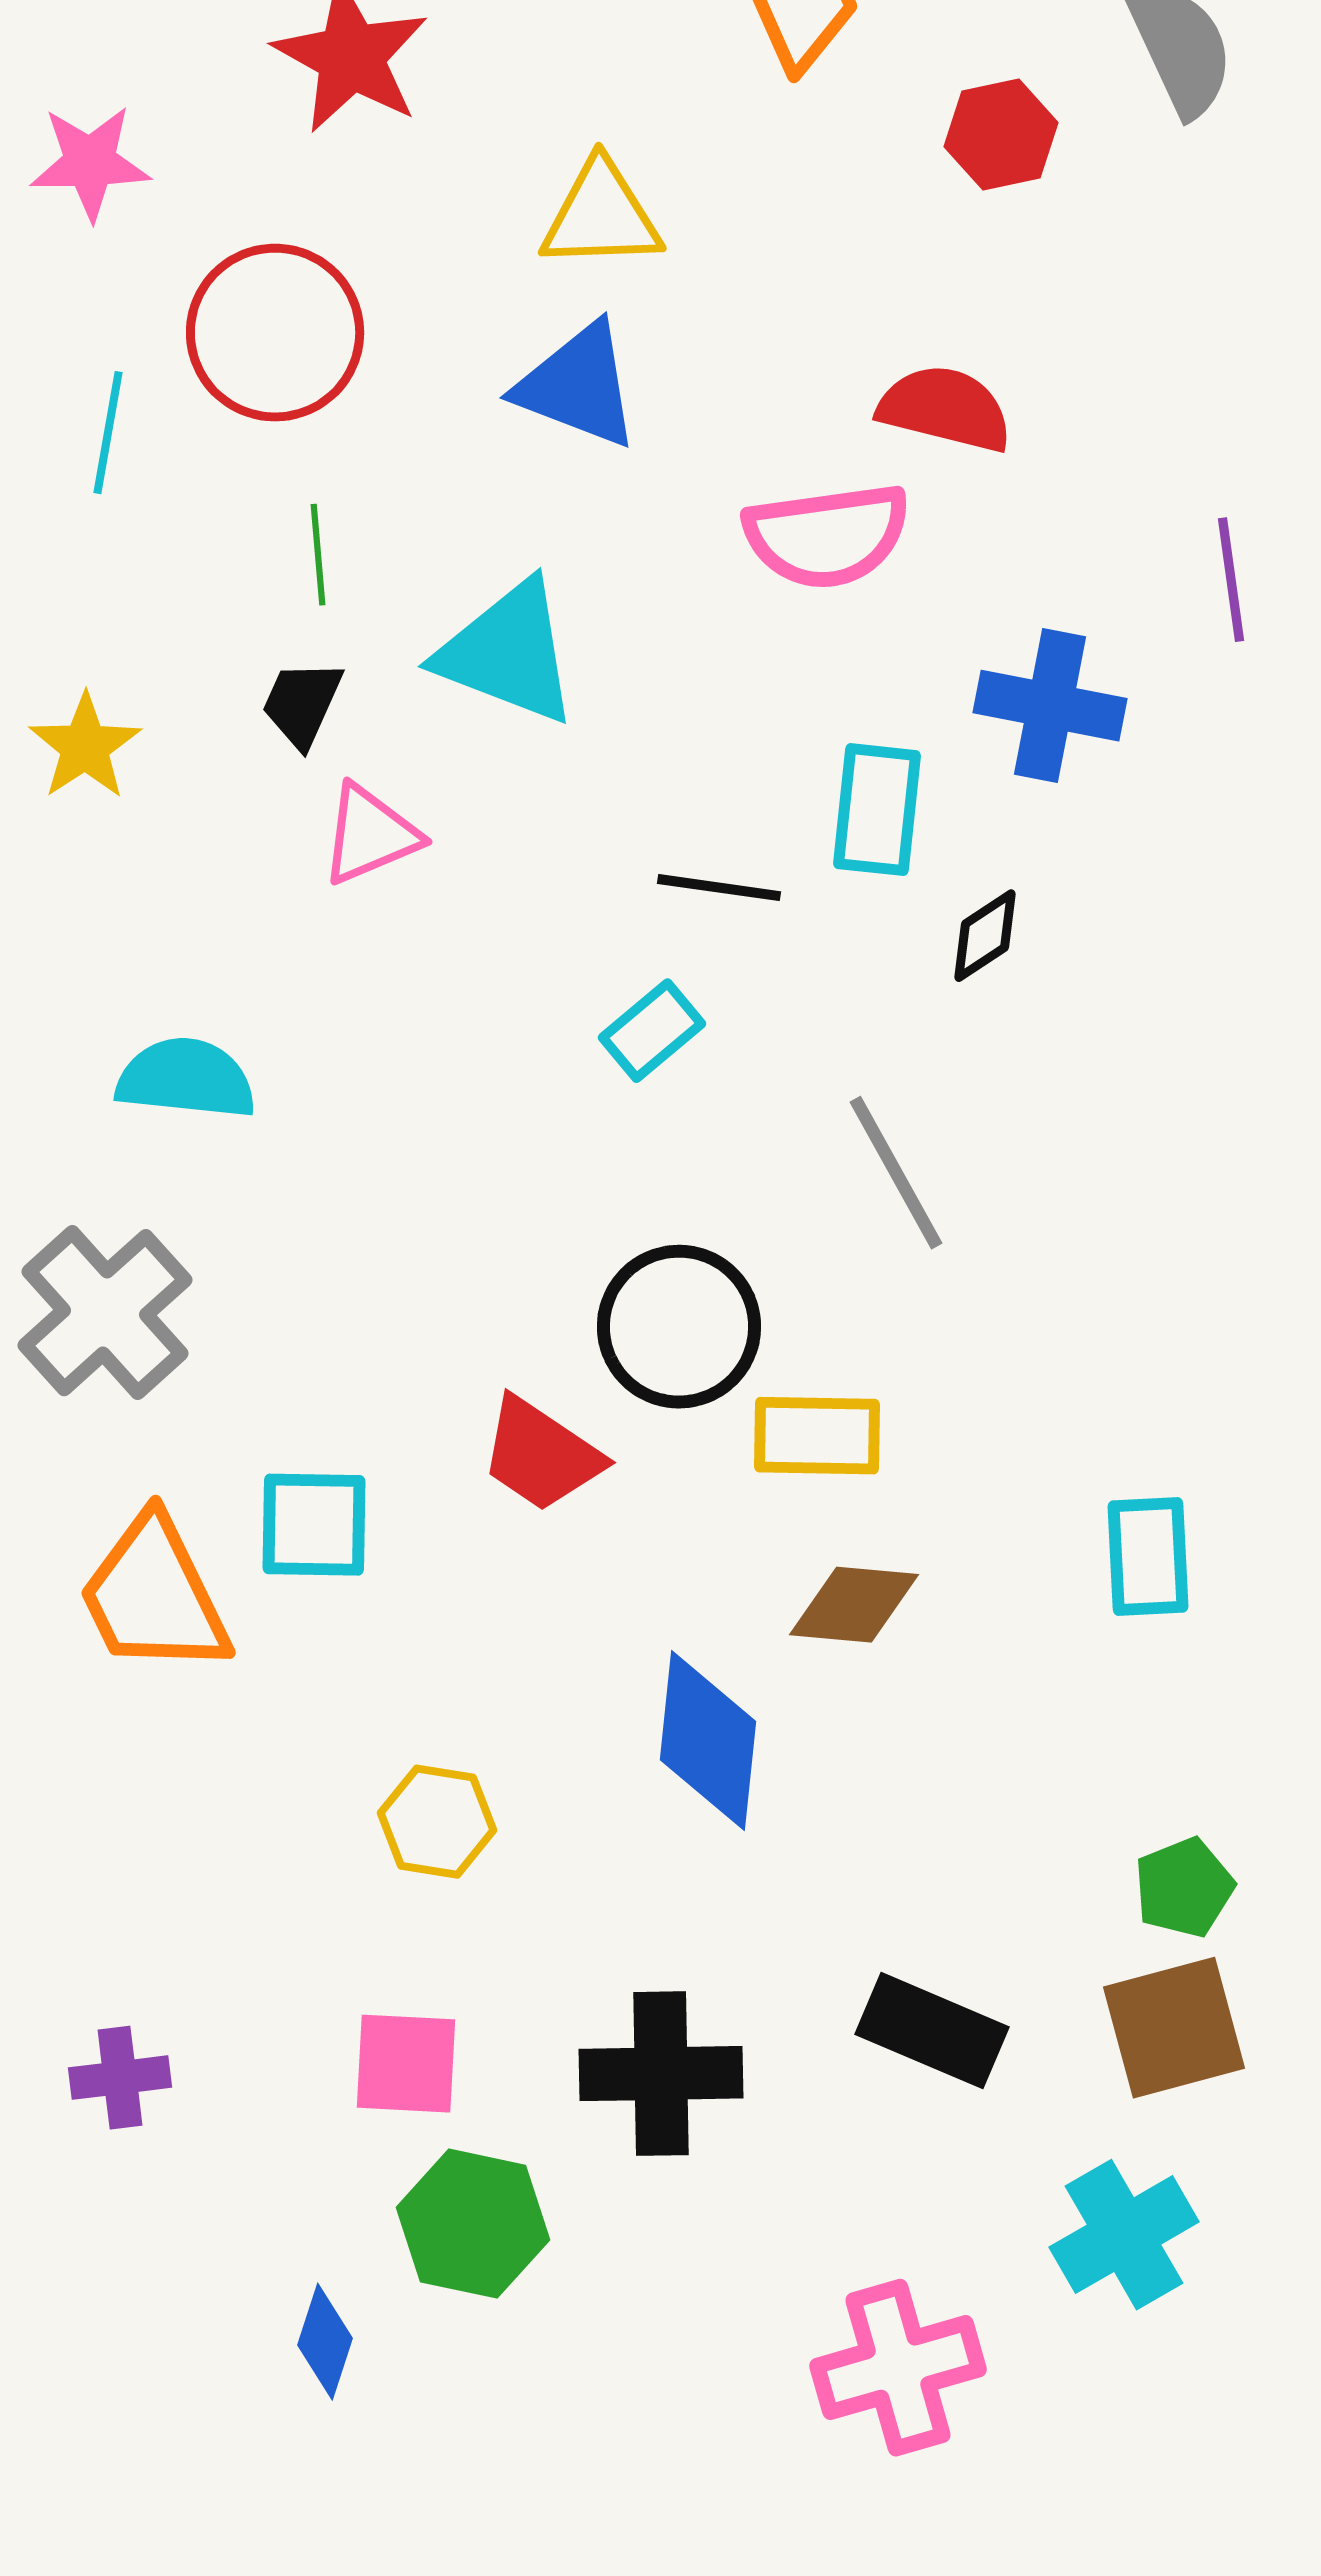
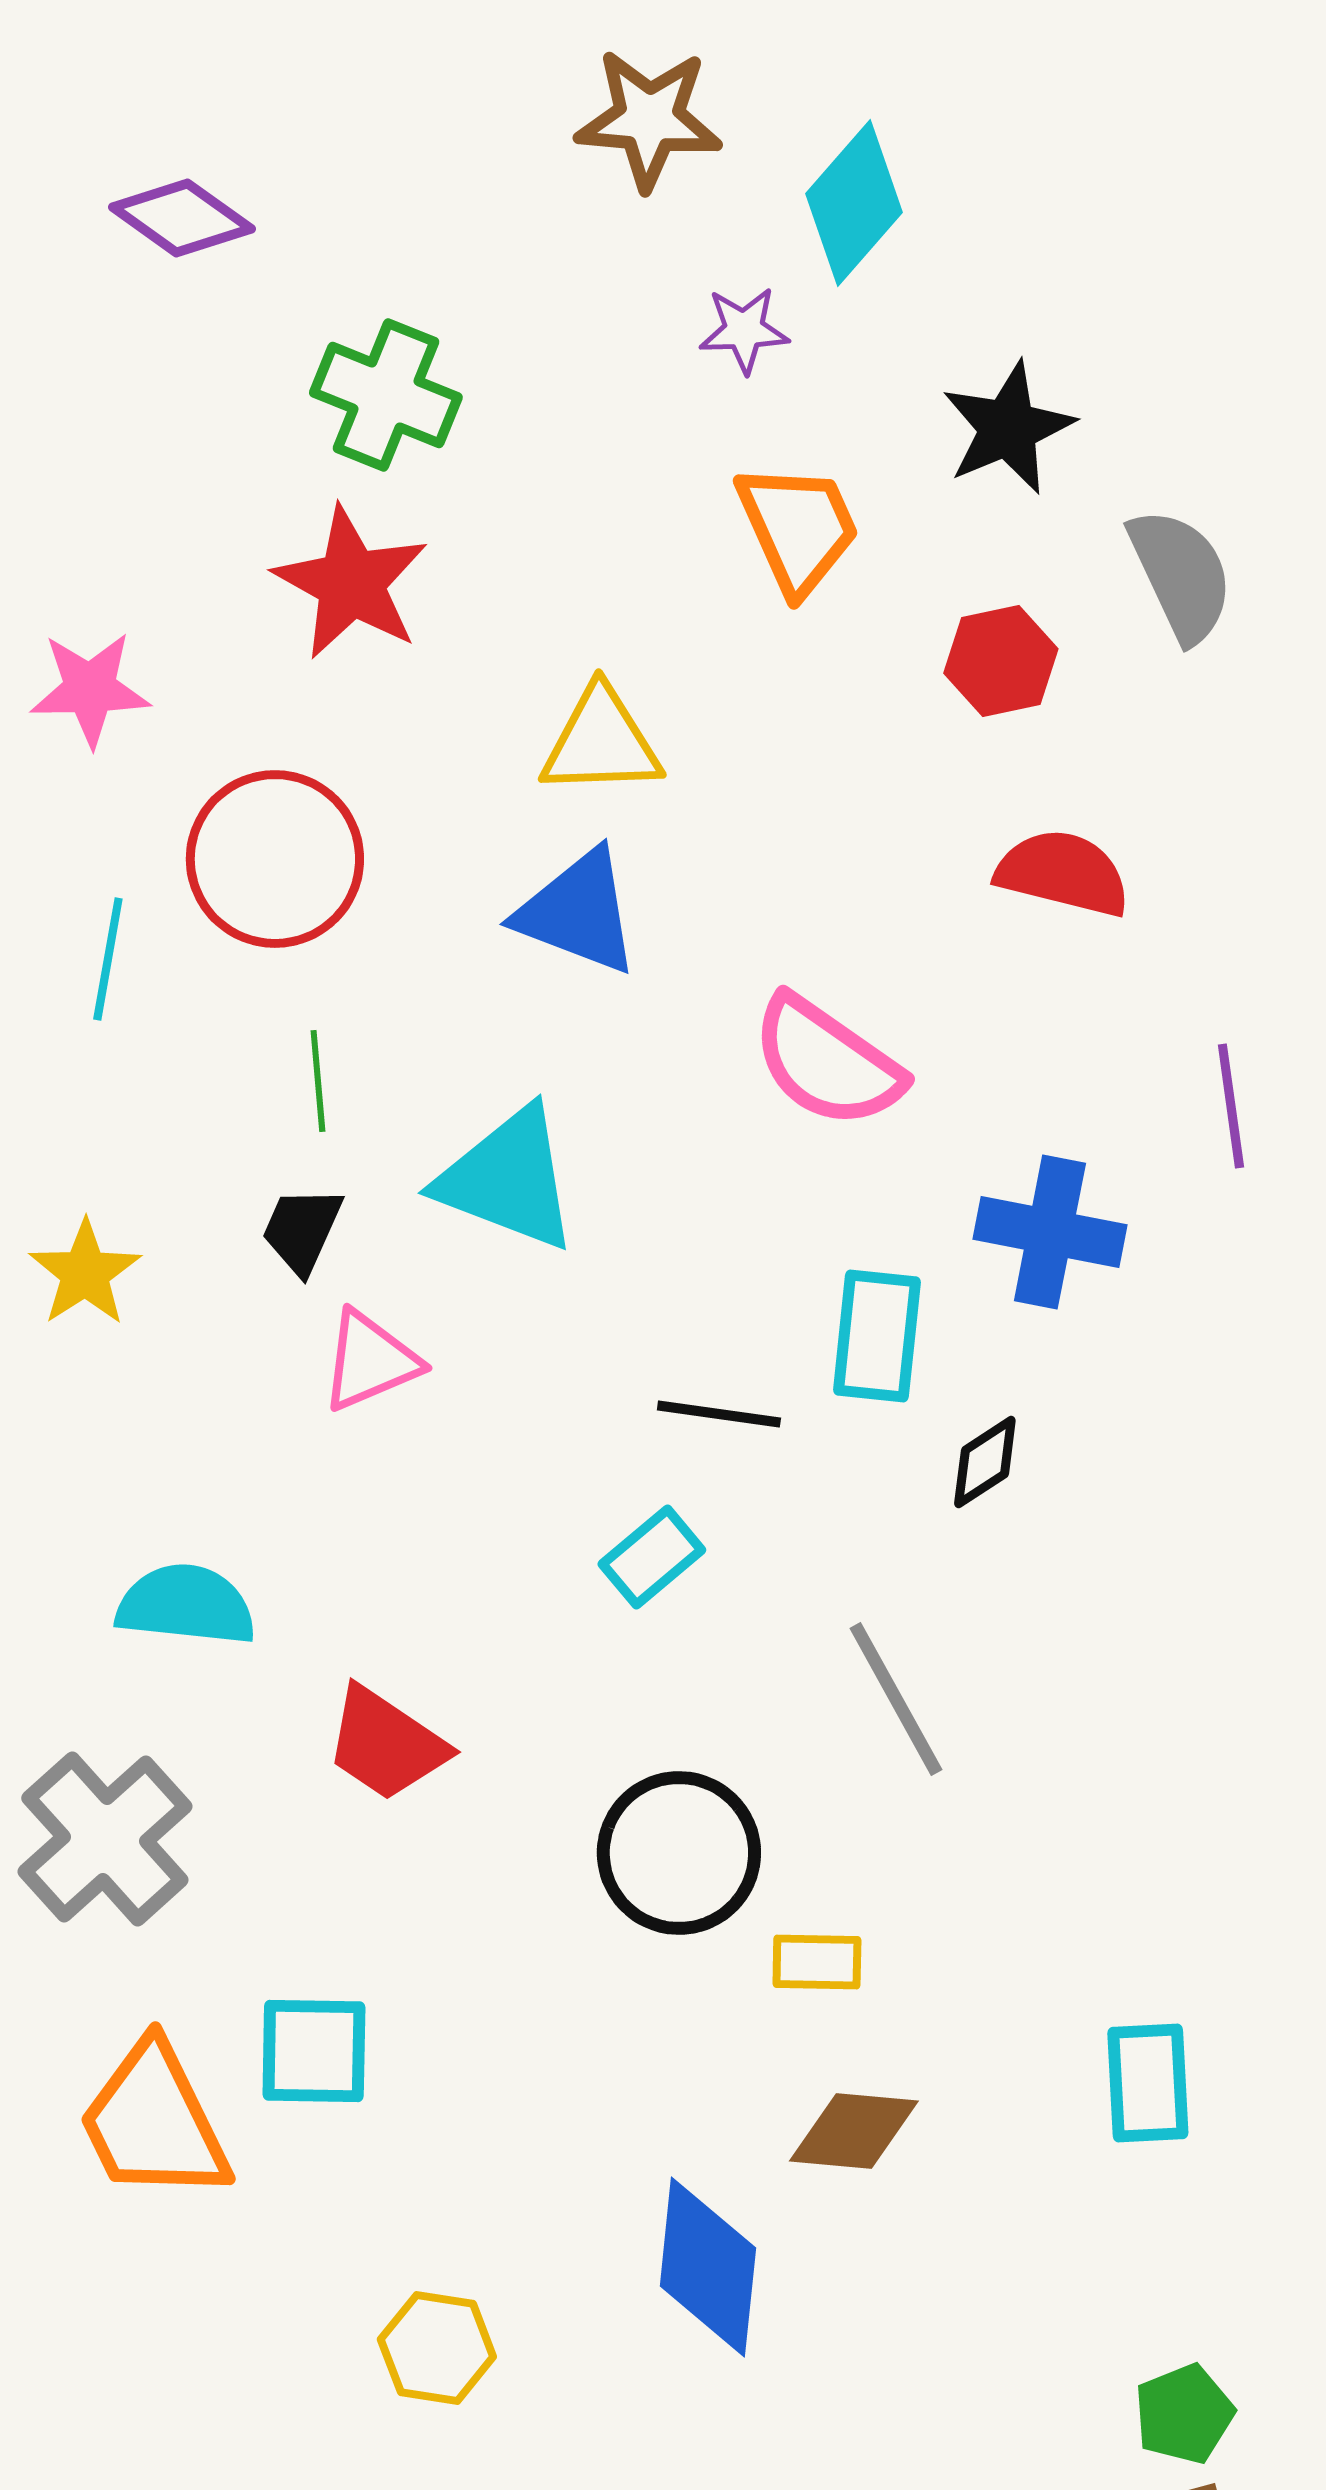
red semicircle: (945, 409) -> (1063, 873), moved
pink semicircle: (827, 536) -> (827, 1062), turned 43
yellow rectangle: (817, 1436) -> (817, 1962), size x0.7
red trapezoid: (541, 1455) -> (386, 1744), moved

